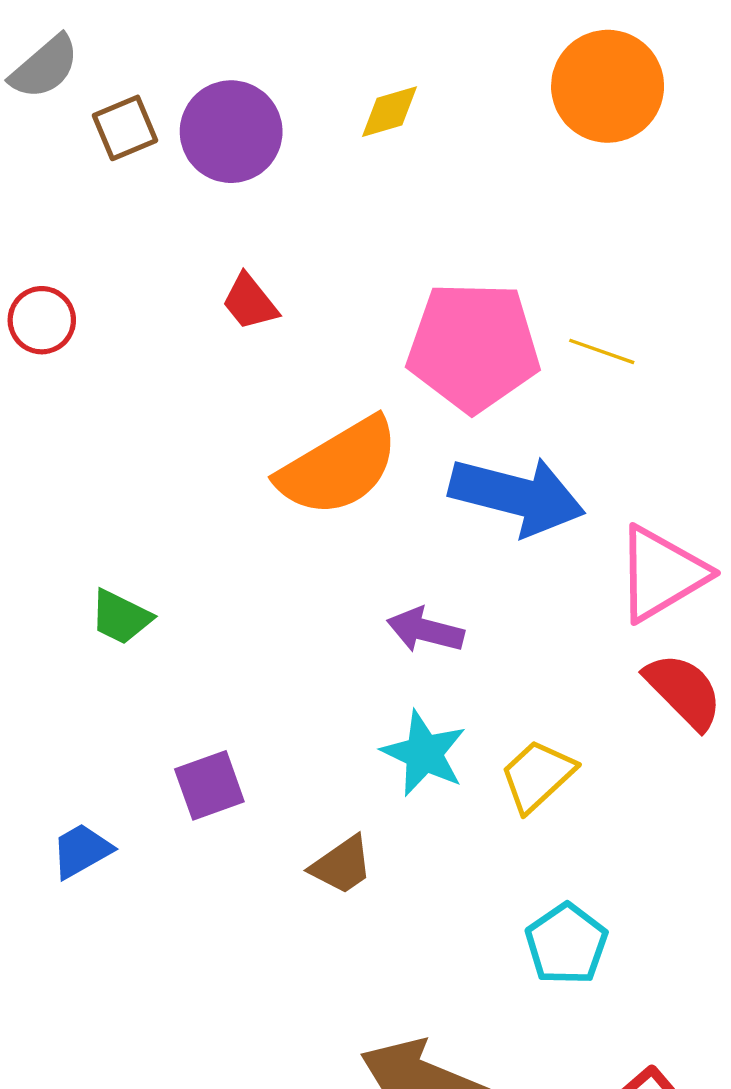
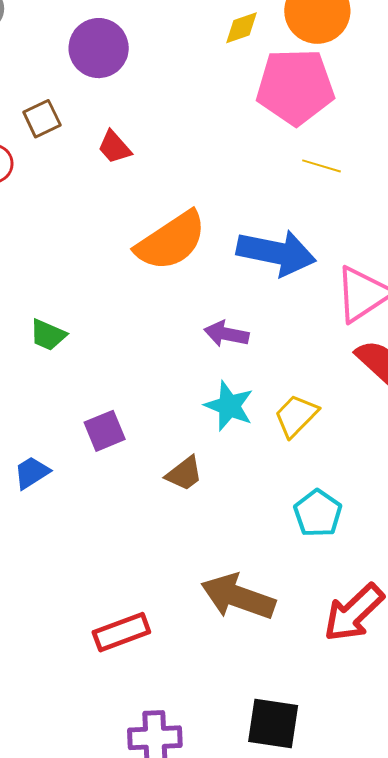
yellow diamond: (389, 112) -> (241, 28), moved
brown square: (125, 128) -> (42, 119), moved
pink pentagon: (473, 347) -> (295, 87), moved

